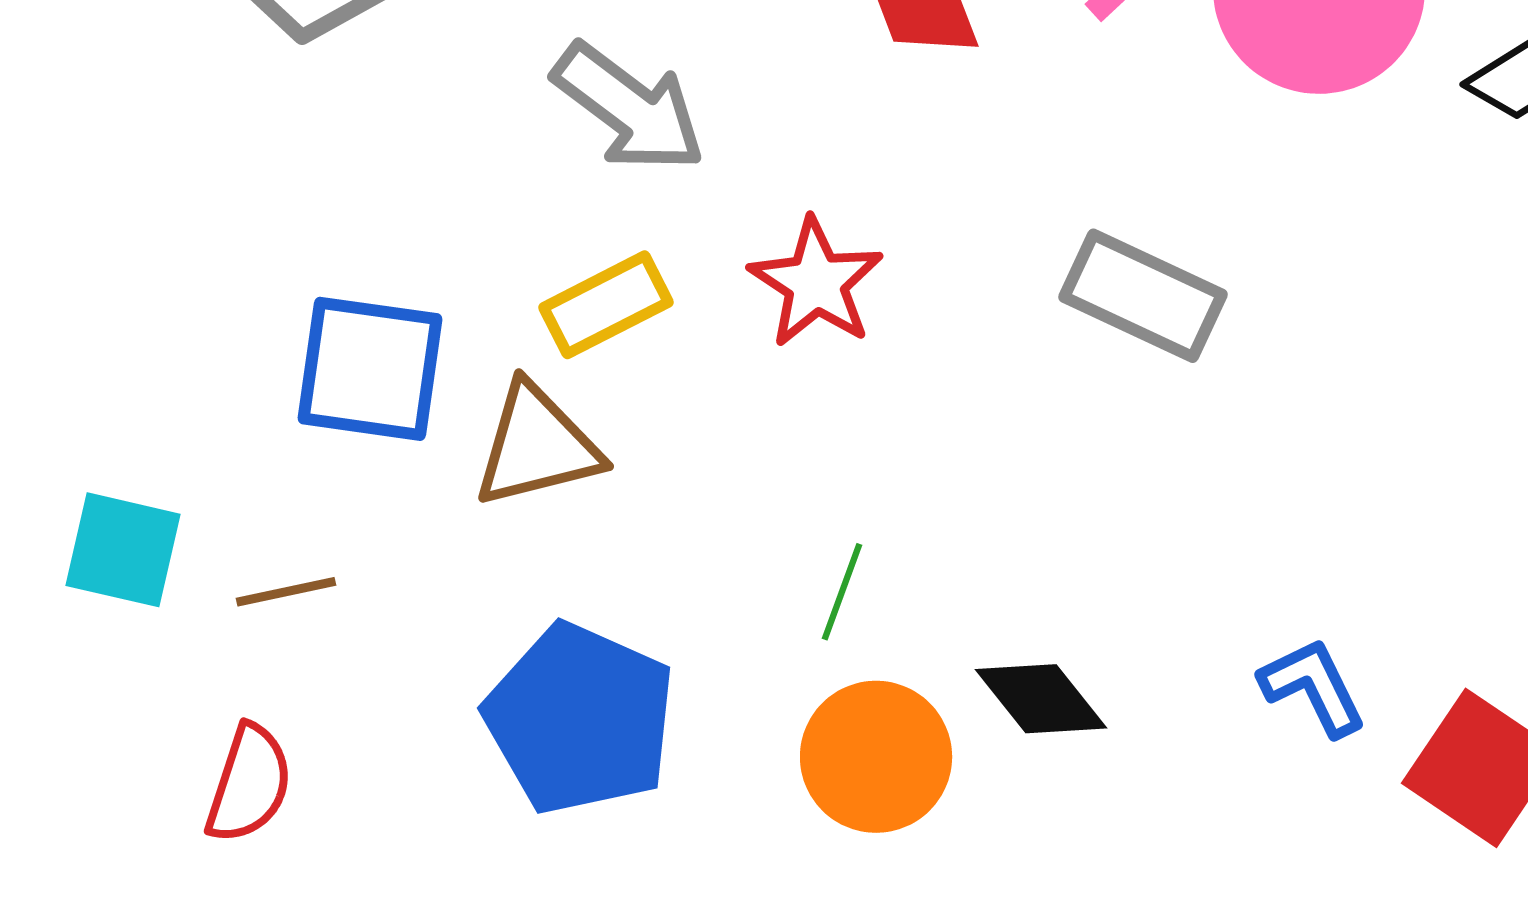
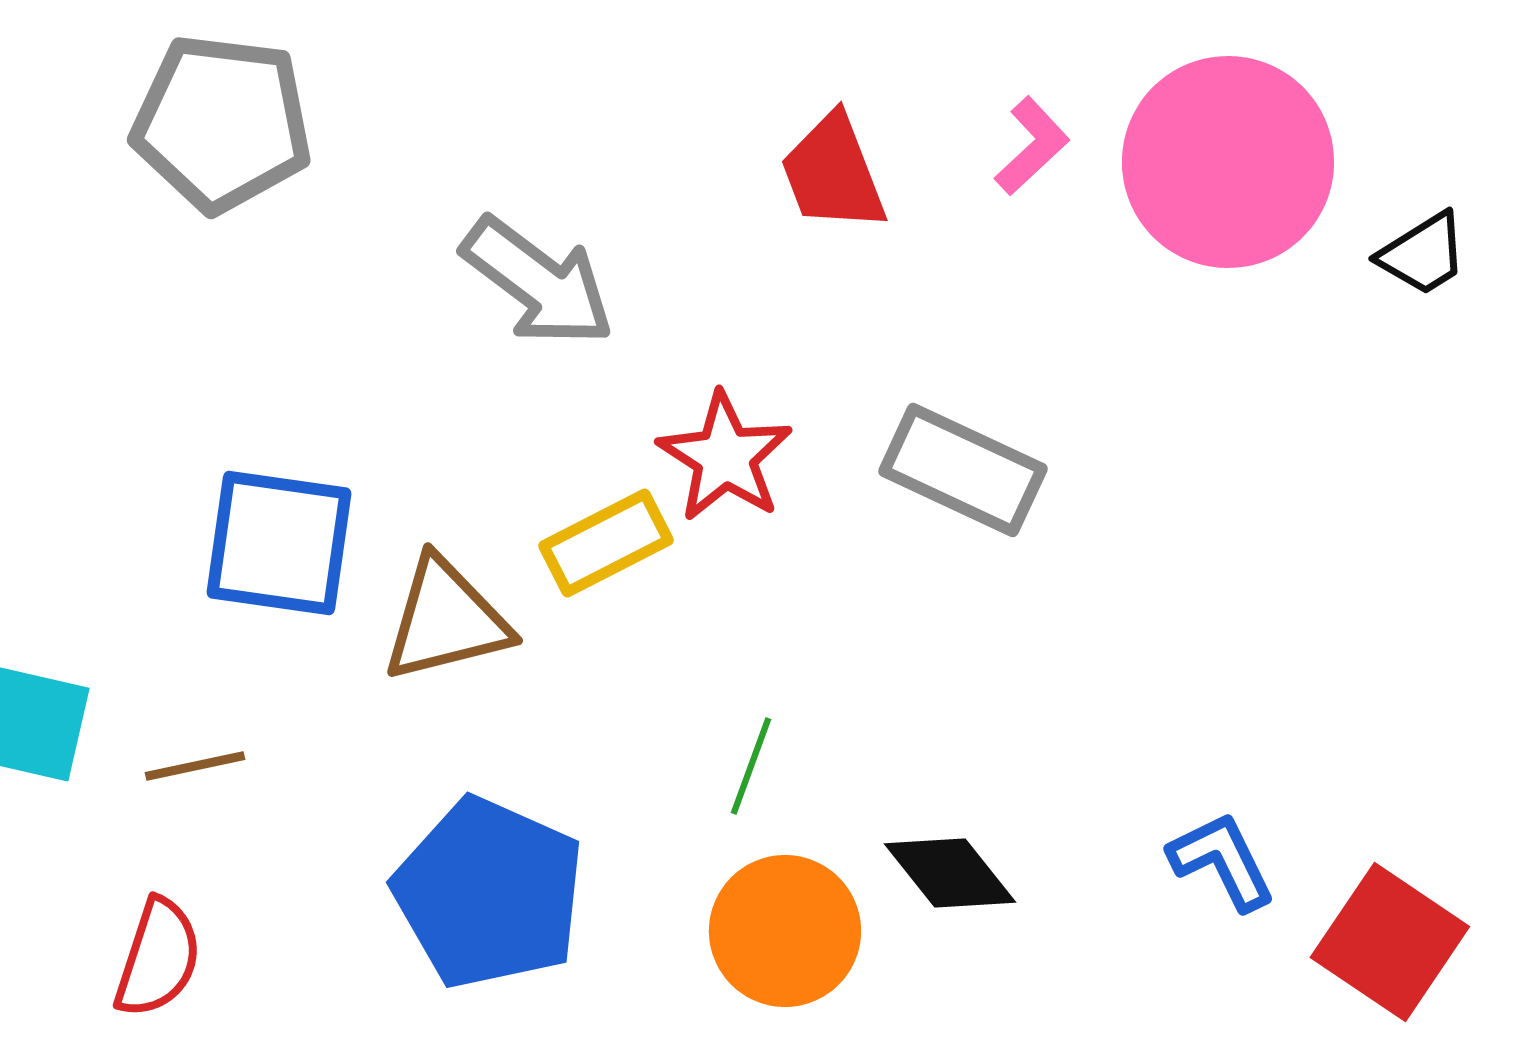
gray rectangle: (1143, 296) -> (963, 470), moved
yellow rectangle: (606, 305) -> (606, 543), moved

